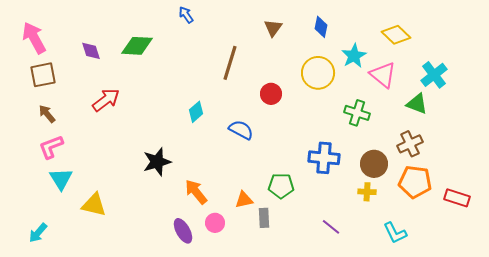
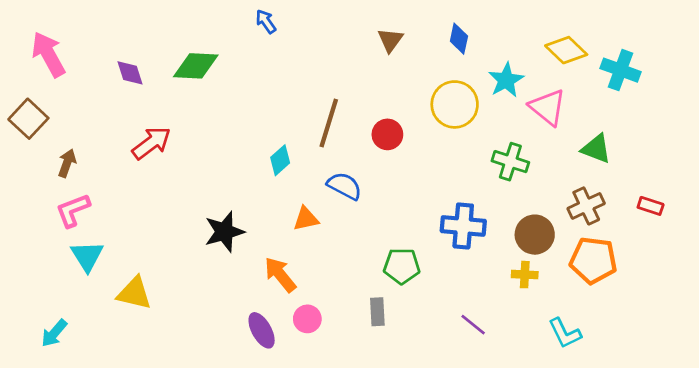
brown line: (230, 63) -> (329, 123), moved
brown square: (43, 75) -> (28, 119), moved, turned -36
cyan cross: (434, 75) -> (621, 70), moved, turned -32
brown arrow: (47, 114) -> (67, 163), turned 60
red rectangle: (457, 198) -> (651, 206), moved, size x0.7
orange triangle: (244, 200) -> (306, 219), moved

